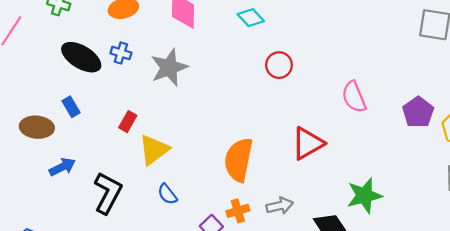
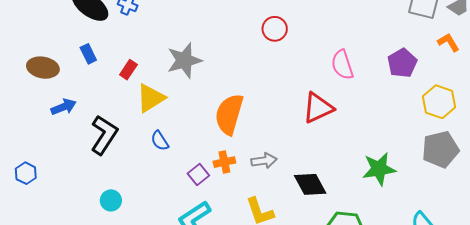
gray star: (169, 67) -> (184, 60), moved
blue rectangle: (71, 107) -> (88, 54), moved
purple pentagon: (418, 112) -> (402, 63), moved
red triangle: (308, 143) -> (318, 108), moved
green star: (364, 196) -> (379, 169), moved

